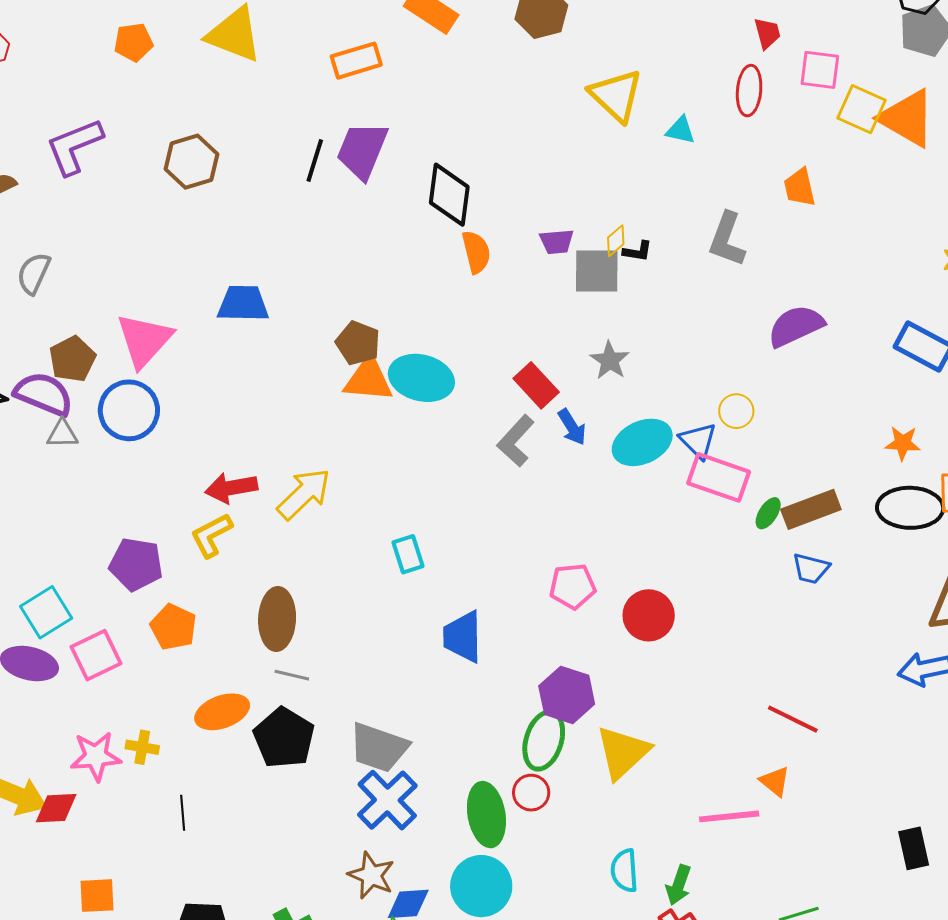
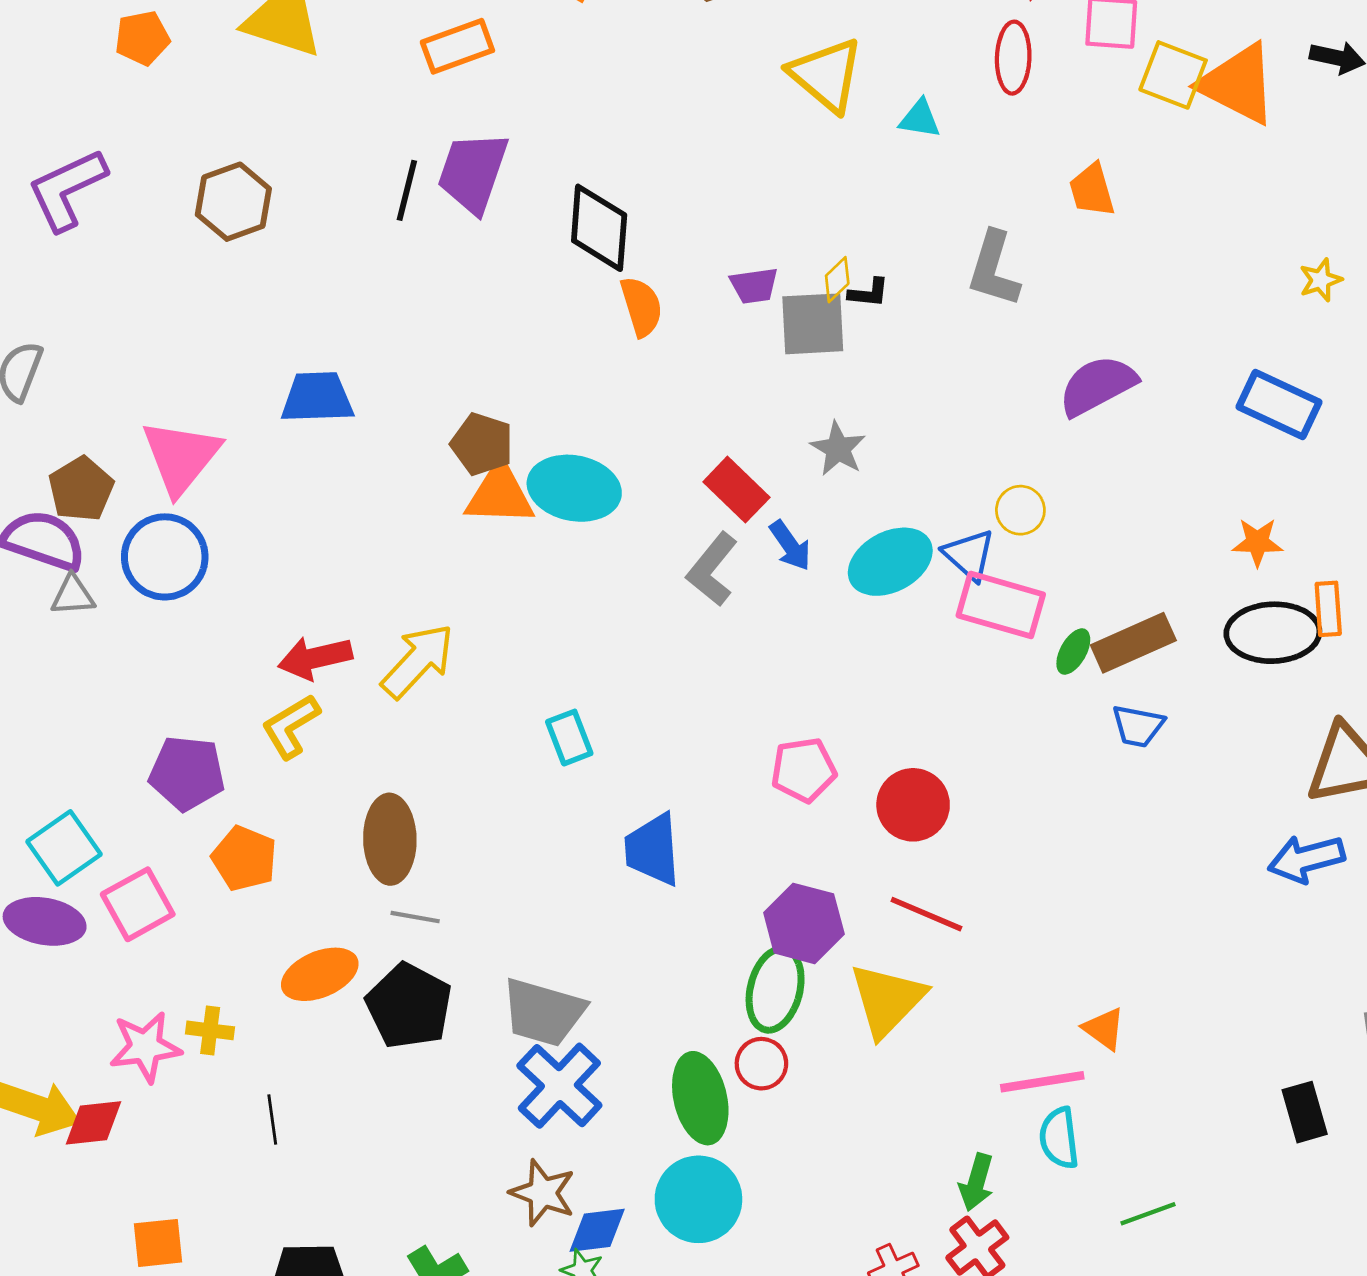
red line: (793, 719) -> (926, 914), moved
cyan semicircle: (624, 871) -> (1059, 1138), moved

